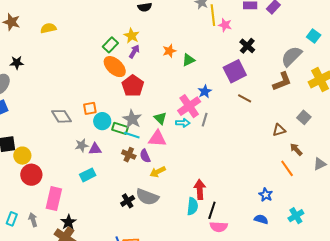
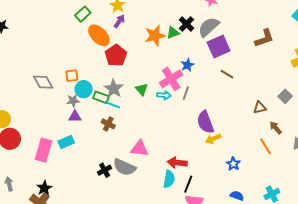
green rectangle: (110, 45) -> (83, 14), moved
black cross: (247, 46) -> (186, 24), moved
orange star: (169, 51) -> (155, 36), moved, size x1.5
gray semicircle: (292, 56) -> (209, 27), moved
brown L-shape: (282, 81) -> (264, 38), moved
pink triangle: (157, 139) -> (139, 148), moved
gray star: (82, 145) -> (73, 101), moved
purple semicircle: (145, 156) -> (205, 122), moved, size x1.6
yellow arrow: (158, 172) -> (213, 139), moved
red arrow: (200, 189) -> (177, 163), turned -84
blue star: (266, 195) -> (233, 164), moved
pink rectangle: (54, 199) -> (43, 150), moved

